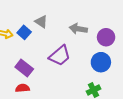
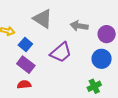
gray triangle: (41, 22) -> (43, 19), size x1.5
blue square: (24, 32) -> (25, 44), moved

